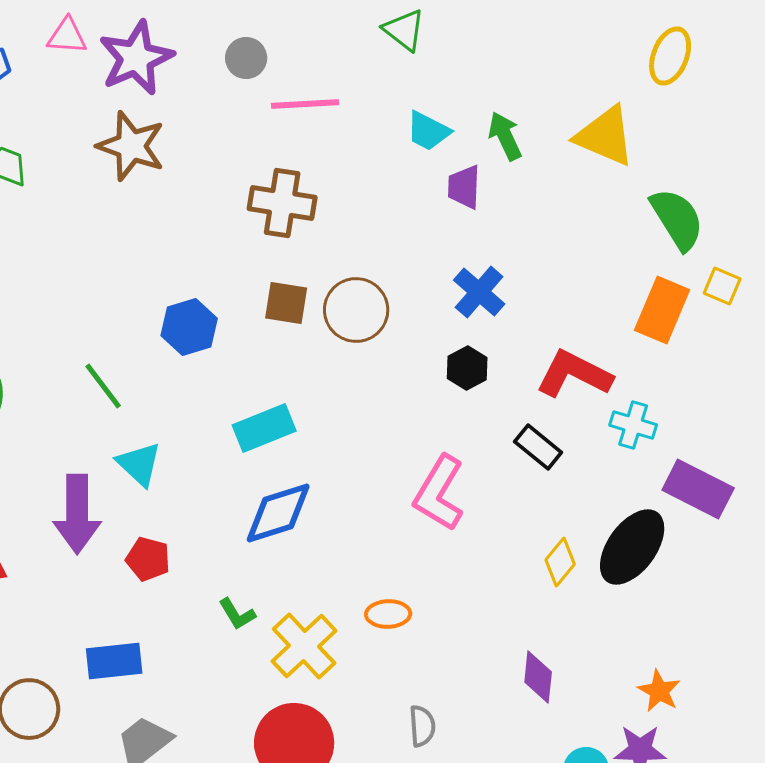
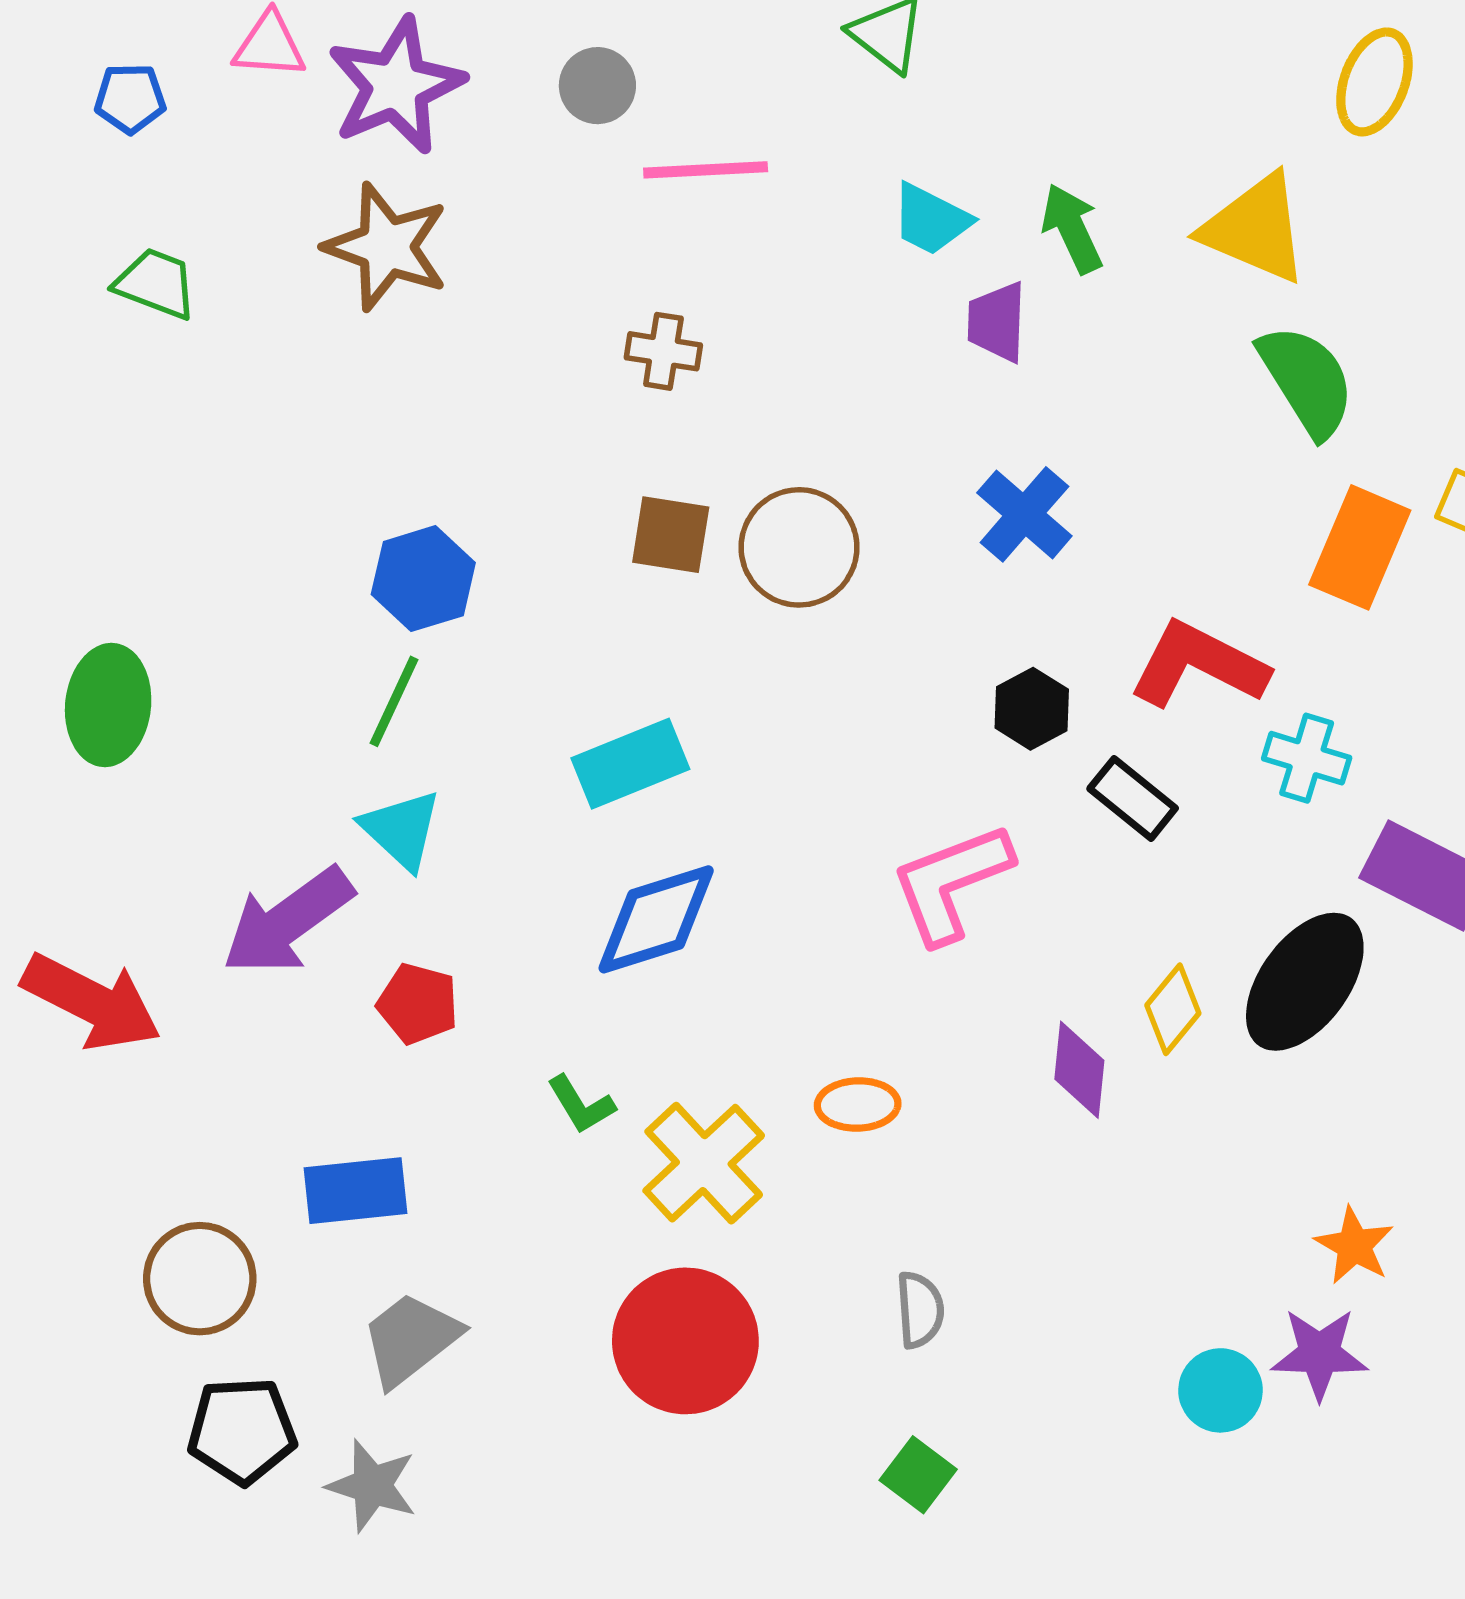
brown cross: (282, 203) -> (663, 351), size x0.6
green semicircle: (677, 219) -> (1307, 381), moved
blue hexagon: (189, 327) -> (423, 579), moved
black hexagon: (467, 368) -> (1032, 709), moved
green line: (103, 386) -> (394, 701), moved, turned 62
pink L-shape: (439, 493) -> (951, 883), turned 38
purple arrow: (77, 514) -> (288, 921), turned 54
purple diamond: (538, 677) -> (1079, 1070), moved

